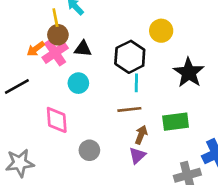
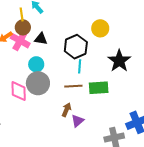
pink cross: (55, 53) -> (20, 41), turned -30
green rectangle: (176, 122) -> (99, 88), moved
brown arrow: (141, 135) -> (66, 110), moved
gray circle: (89, 150) -> (38, 83), moved, size x1.5

